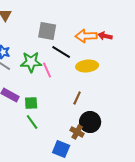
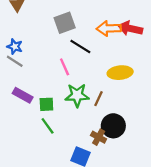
gray square: (47, 31) -> (65, 23), turned -30
red arrow: (105, 36) -> (130, 28), size x1.5
green star: (31, 62) -> (77, 95), moved
yellow ellipse: (87, 66) -> (120, 73), moved

